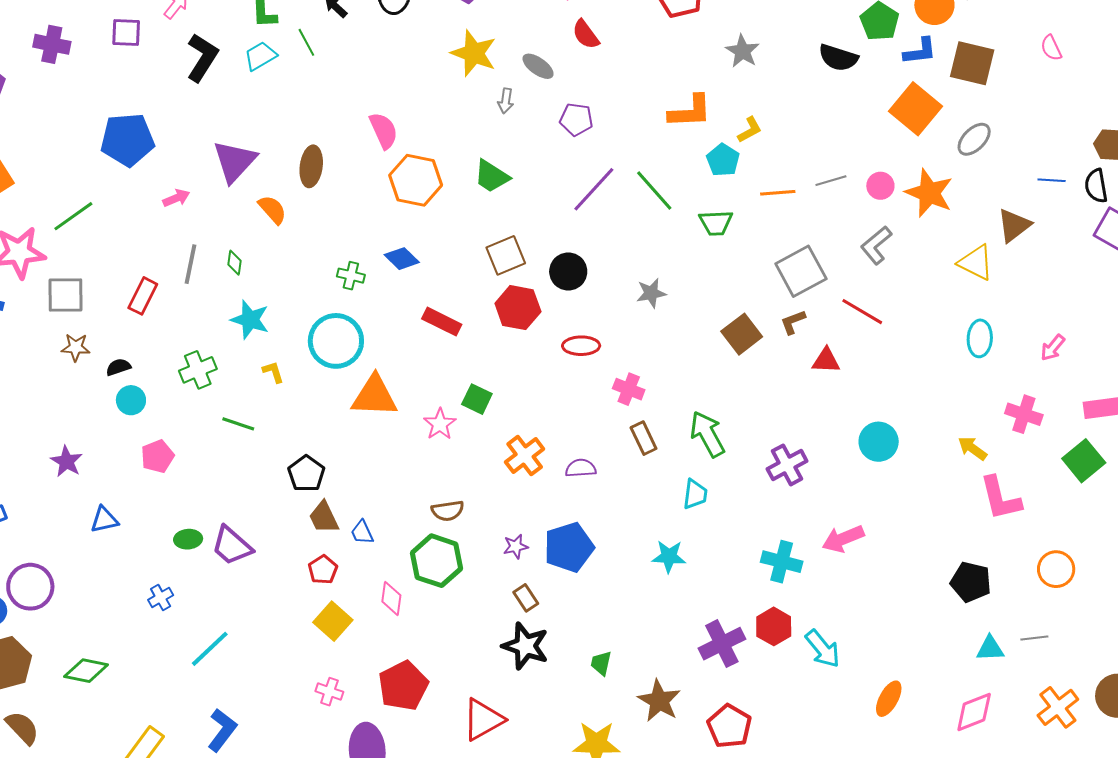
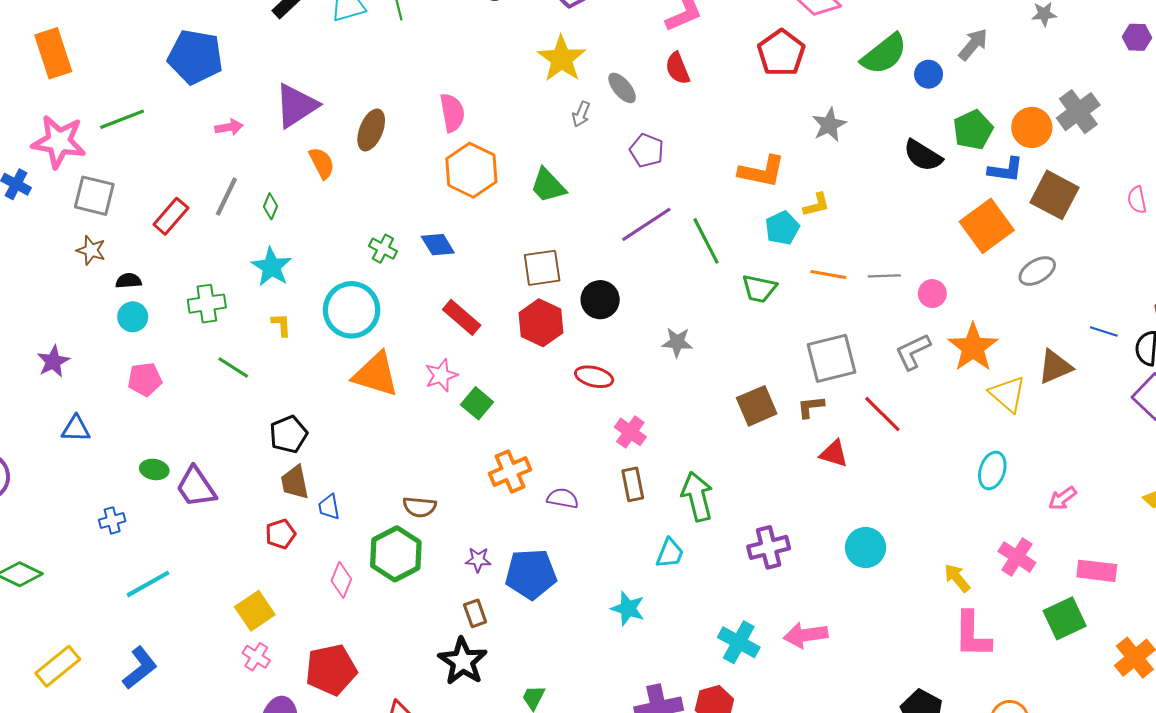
orange star: (929, 193) -> (973, 347), moved
pink star: (440, 424) -> (441, 375), moved
yellow square: (333, 621) -> (255, 611), moved

